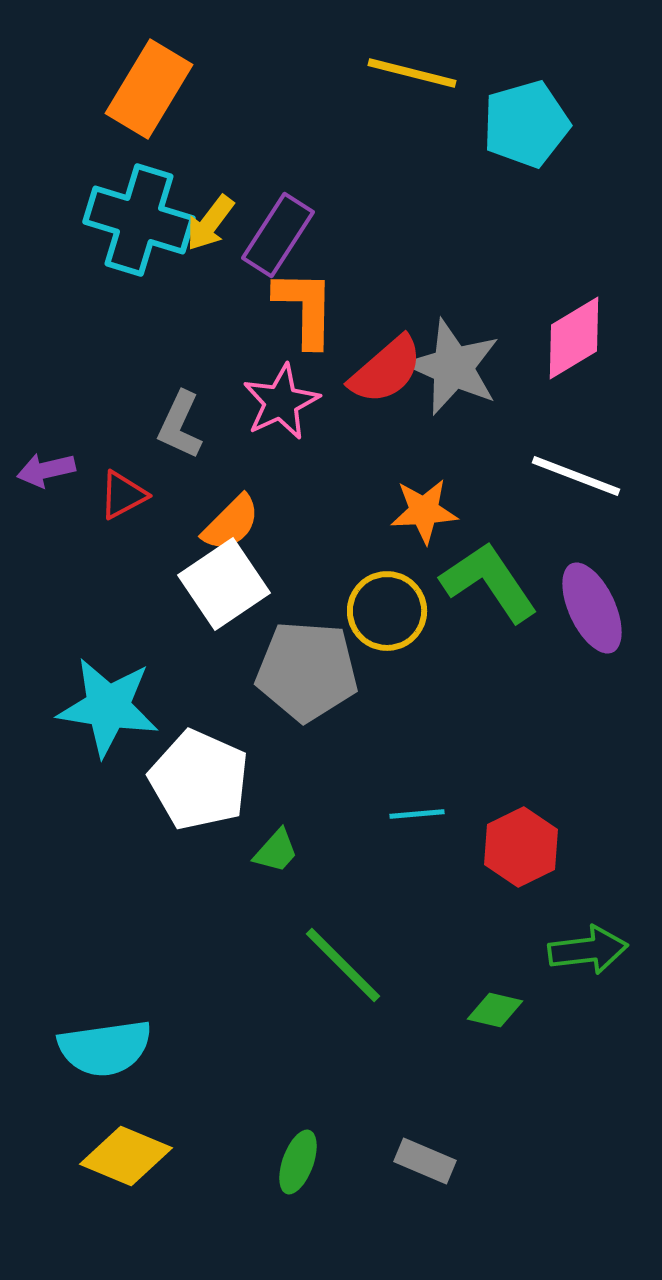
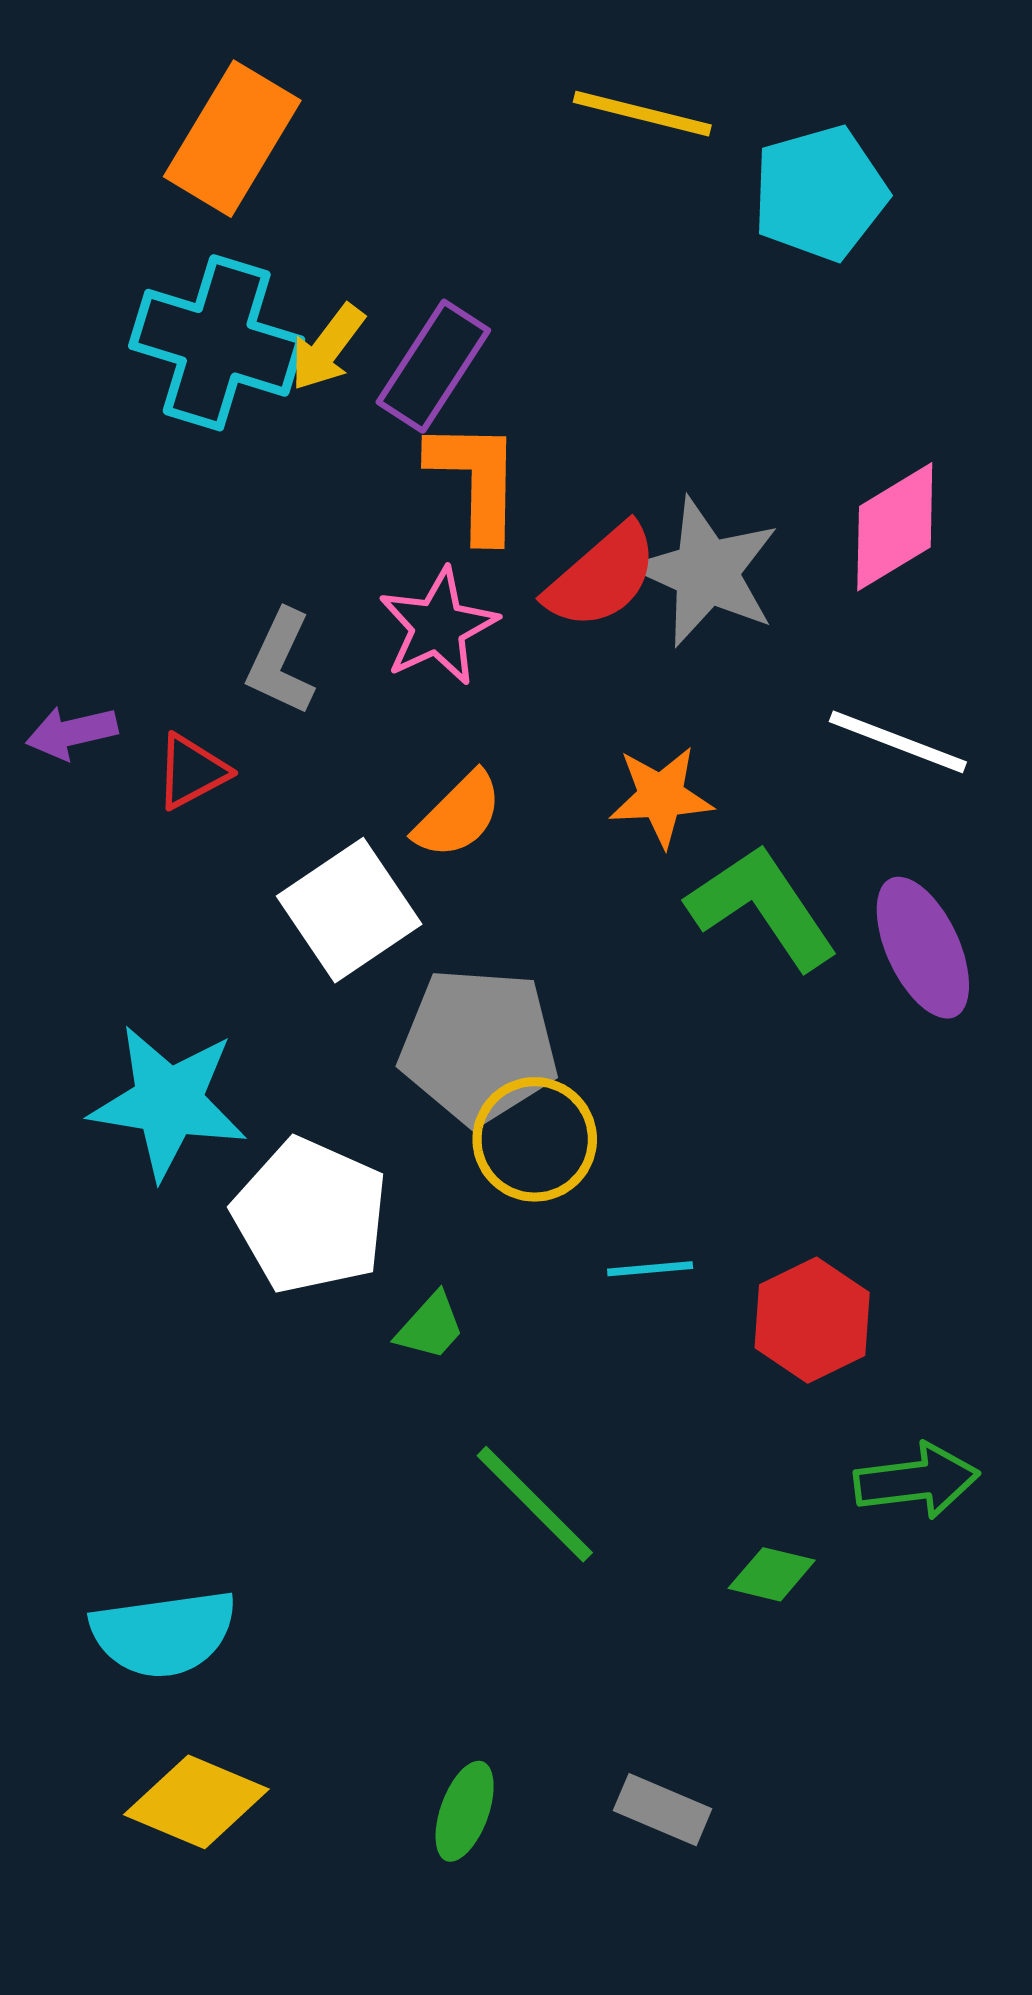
orange semicircle: (231, 523) -> (458, 815), moved
yellow circle: (387, 611) -> (535, 1139), moved

